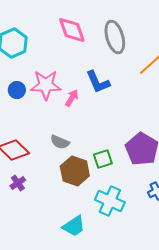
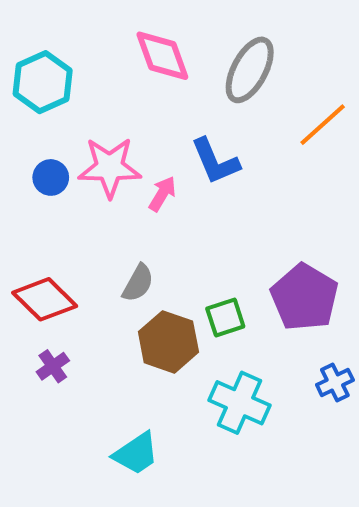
gray ellipse: (115, 37) -> (250, 70), turned 44
gray semicircle: (60, 142) -> (138, 283), turned -84
cyan trapezoid: (74, 226) -> (136, 454), moved

